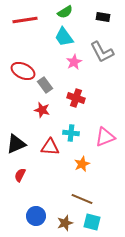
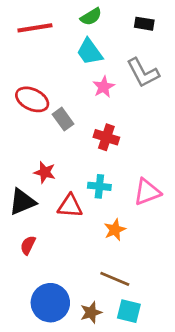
red star: (42, 110) -> (45, 172), moved
blue circle: (36, 216) -> (50, 303), size x1.4

